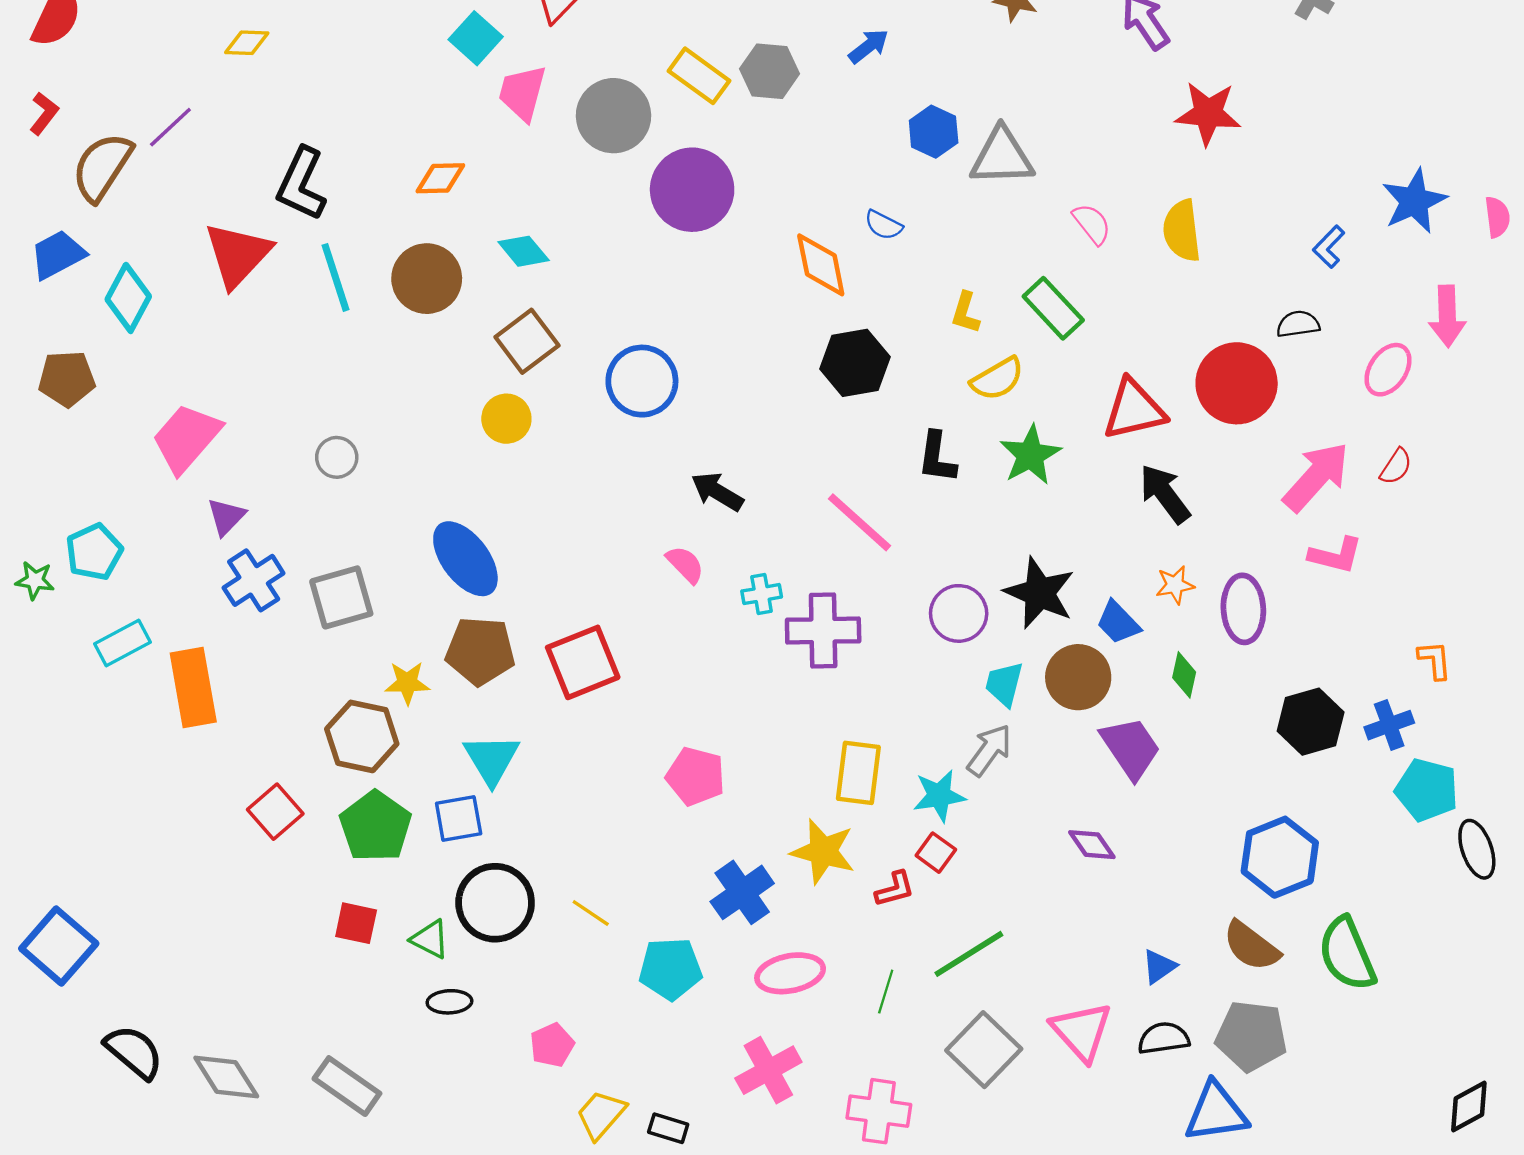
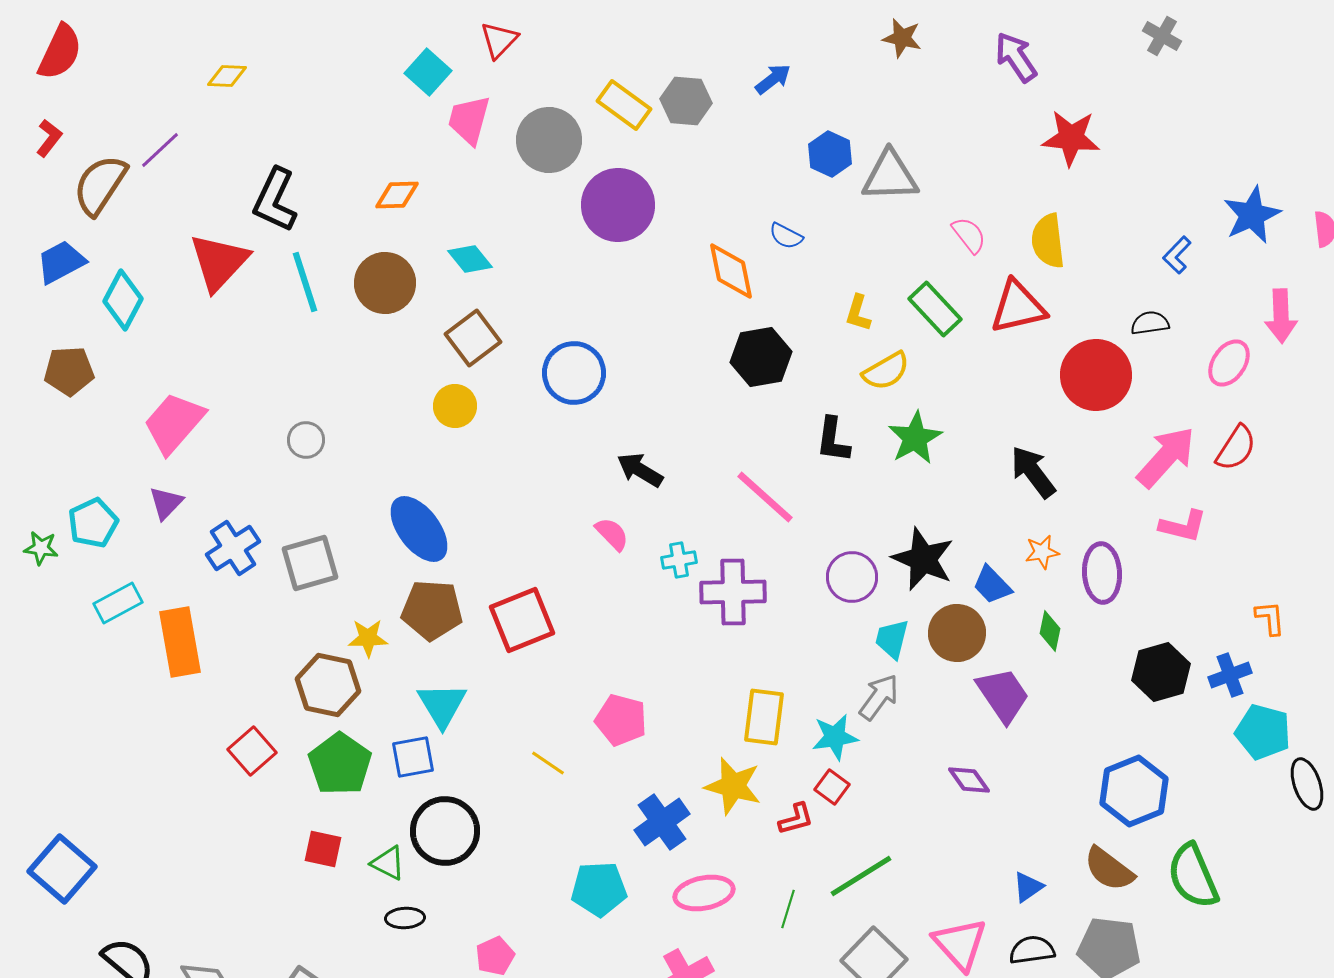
red triangle: (1134, 410) -> (1018, 307), moved
red semicircle: (1396, 466) -> (1236, 448), size x1.4
purple triangle: (226, 517) -> (166, 503), moved
yellow line: (591, 913) -> (548, 763), moved

